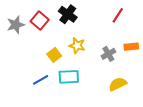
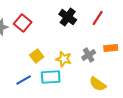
black cross: (68, 14) -> (68, 17), moved
yellow star: (77, 46) -> (64, 59), moved
yellow semicircle: (118, 84) -> (98, 84), turned -120

